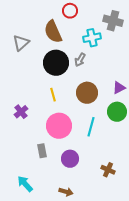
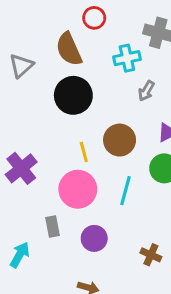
gray arrow: (80, 60) -> (146, 91), moved
yellow line: (53, 95) -> (84, 152), moved
purple cross: (21, 112) -> (21, 168), size x1.5
cyan arrow: (25, 184) -> (20, 255), moved, turned 72

